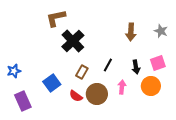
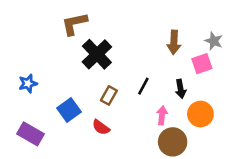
pink square: (158, 63) -> (202, 64), moved
blue star: (14, 71) -> (28, 83), moved
brown circle: (97, 94) -> (173, 142), moved
purple rectangle: (23, 101) -> (31, 134), turned -36

